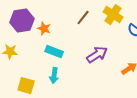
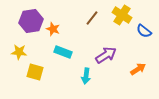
cyan arrow: (54, 76) -> (86, 76), moved
yellow square: (26, 86) -> (35, 72), moved

